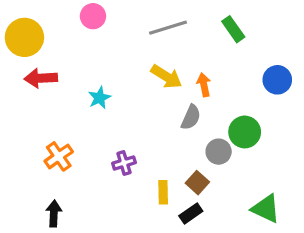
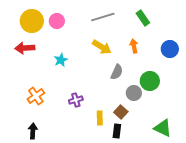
pink circle: (93, 16) -> (57, 21), moved
yellow circle: (24, 37) -> (32, 21), moved
orange arrow: (204, 85) -> (134, 46), moved
black rectangle: (191, 214) -> (117, 131), turned -48

